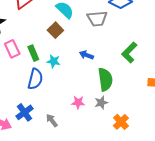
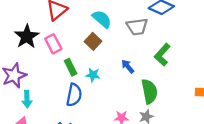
pink rectangle: (12, 49) -> (53, 44), moved
green L-shape: (129, 53) -> (162, 55), moved
blue arrow: (86, 55) -> (128, 66), turned 32

